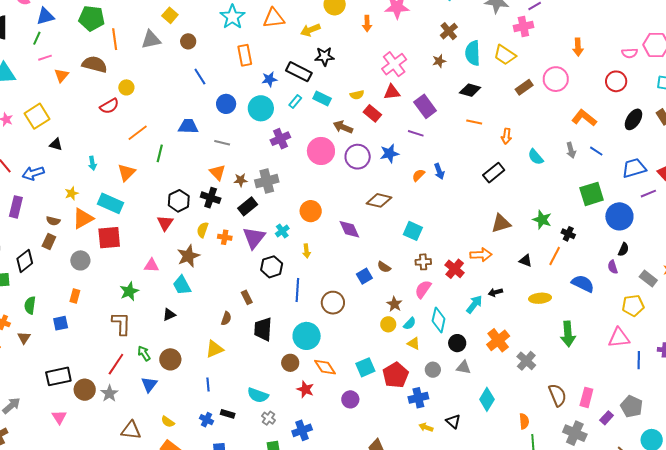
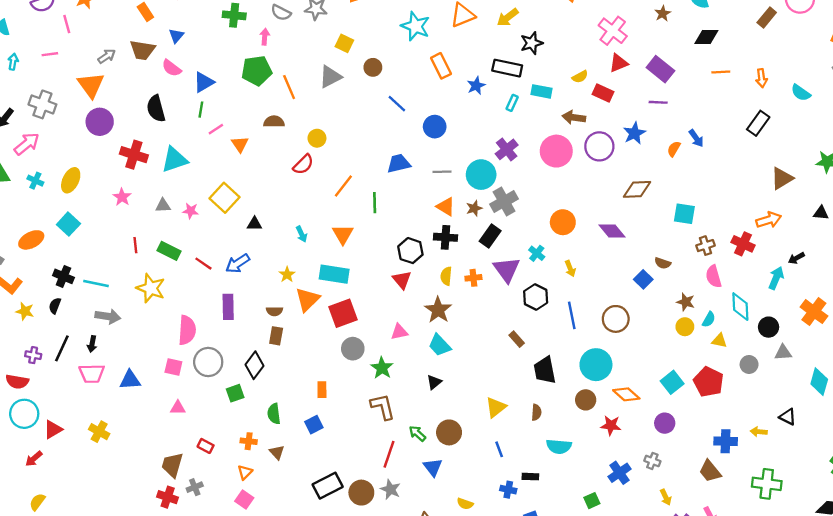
brown semicircle: (95, 64) -> (274, 122), size x0.7
cyan circle: (261, 108) -> (481, 175), moved
gray circle: (80, 260) -> (353, 349), moved
pink semicircle: (423, 289) -> (714, 276), turned -36
brown semicircle: (226, 318) -> (536, 412), moved
blue cross: (418, 398) -> (726, 441), moved, turned 30
gray cross: (268, 418) -> (652, 461), moved

